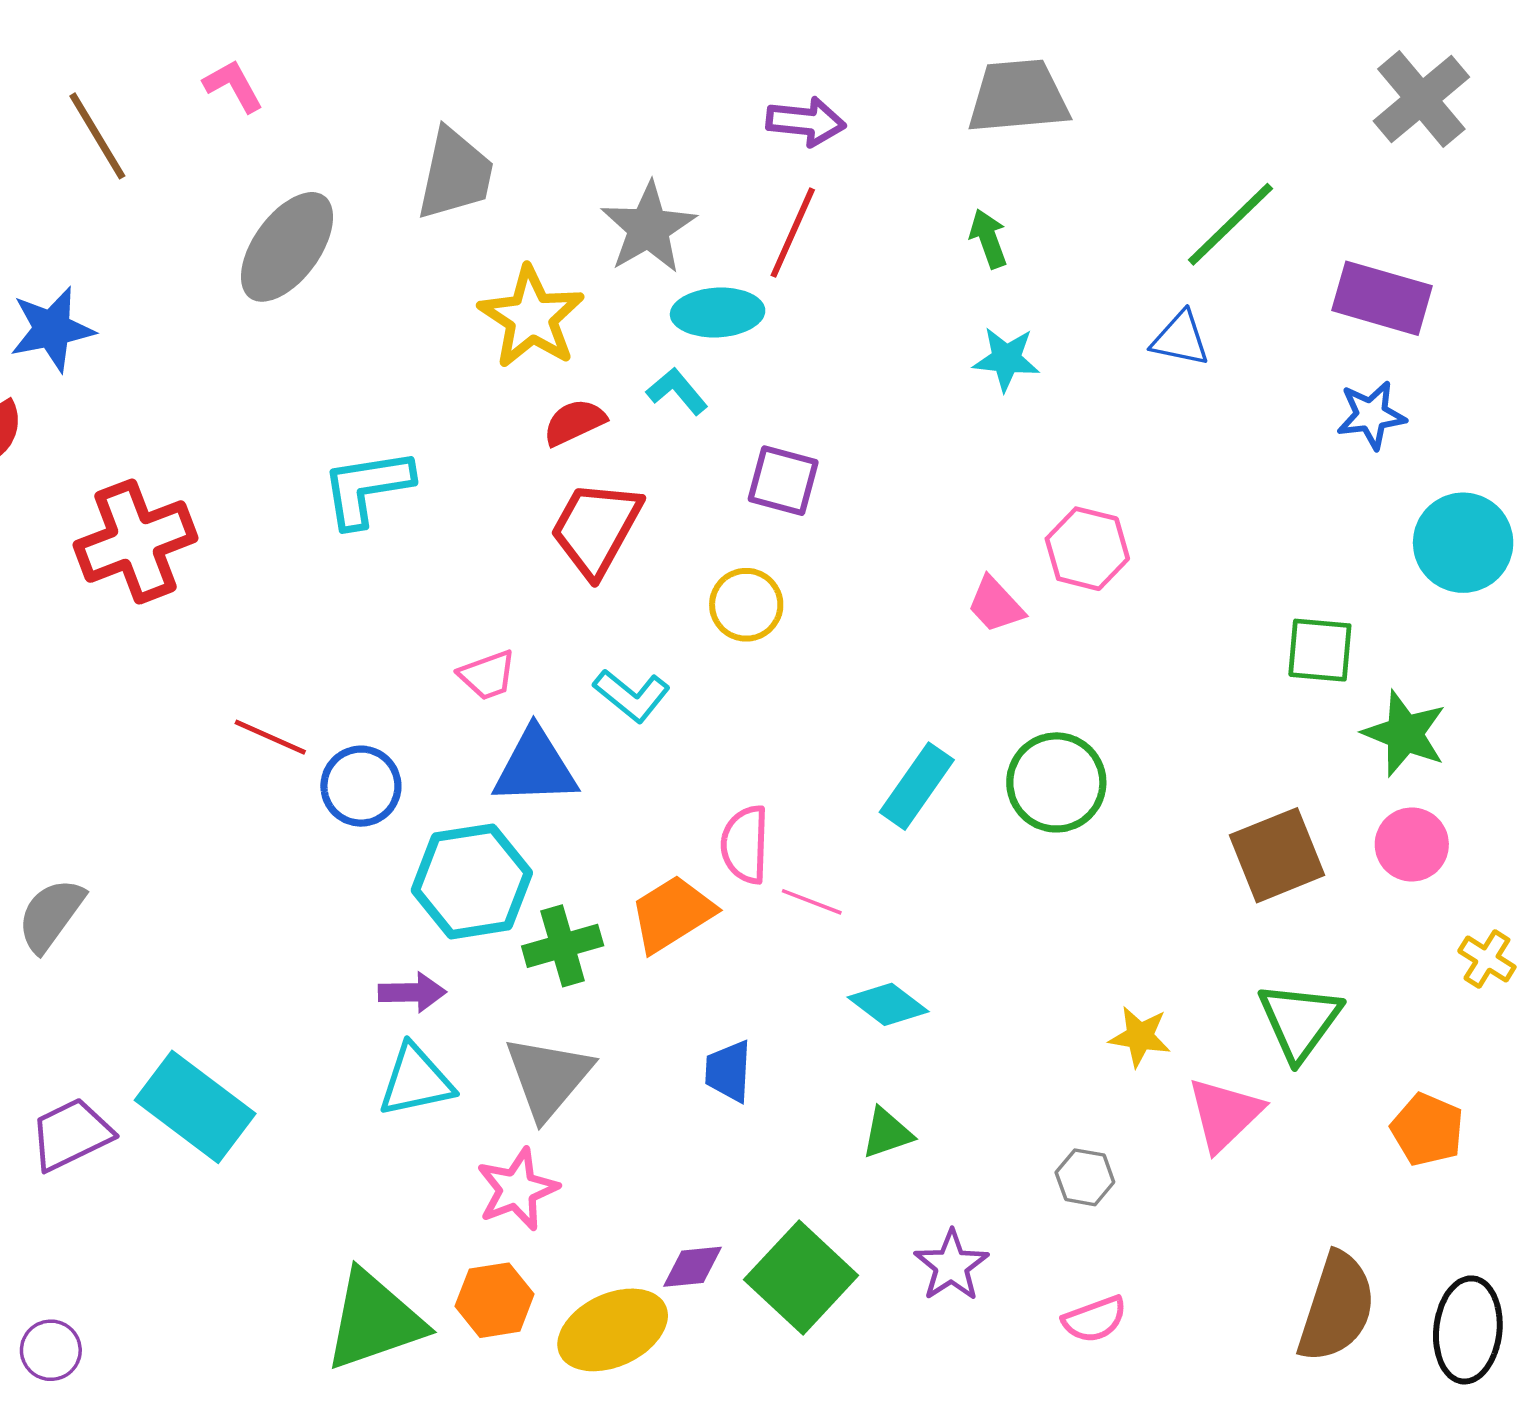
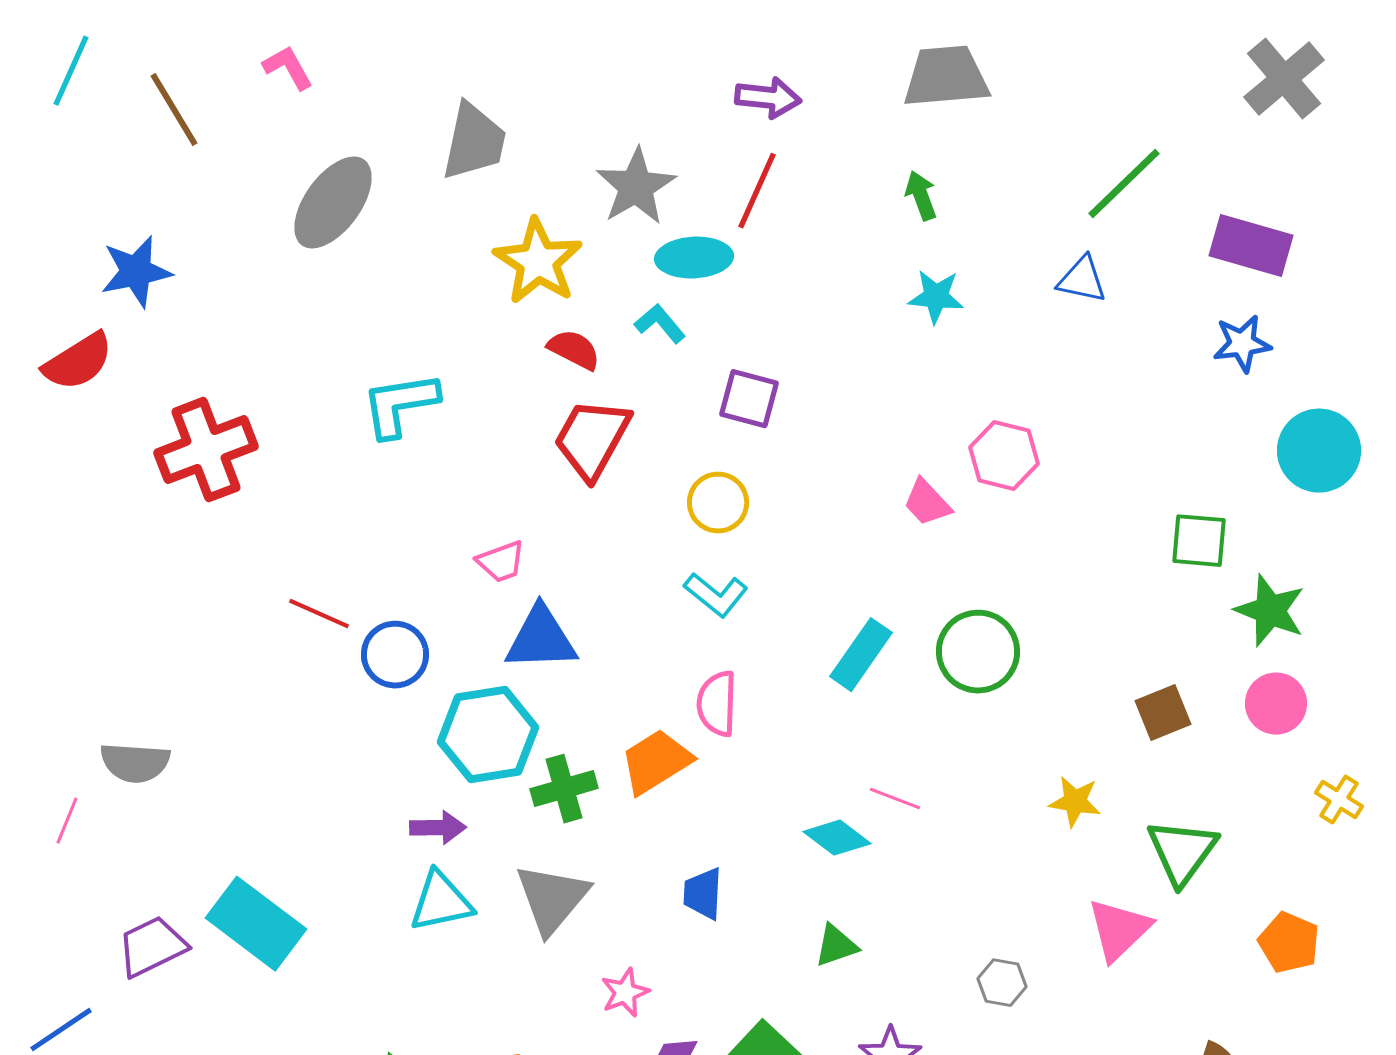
red semicircle: (574, 422) -> (574, 350), turned 52
cyan L-shape: (632, 695) -> (716, 595), moved
brown square: (1277, 855) -> (1163, 713), size x0.7
pink line: (812, 902) -> (895, 799), moved
gray semicircle: (51, 915) -> (135, 763), turned -122
yellow star: (1140, 1037) -> (1075, 802), moved
pink star: (517, 1189) -> (625, 993), moved, size x0.7

